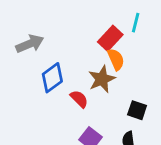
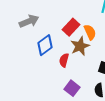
red rectangle: (110, 38) -> (71, 27), moved
red semicircle: (79, 99) -> (64, 60), turned -120

